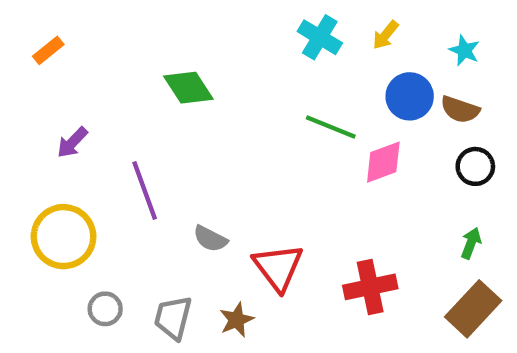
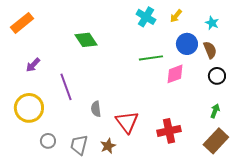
orange rectangle: (48, 50) -> (22, 23), size x1.6
brown semicircle: (460, 110) -> (210, 50), turned -132
green line: (331, 127) -> (151, 58), turned -30
gray semicircle: (210, 239) -> (96, 109), turned 56

